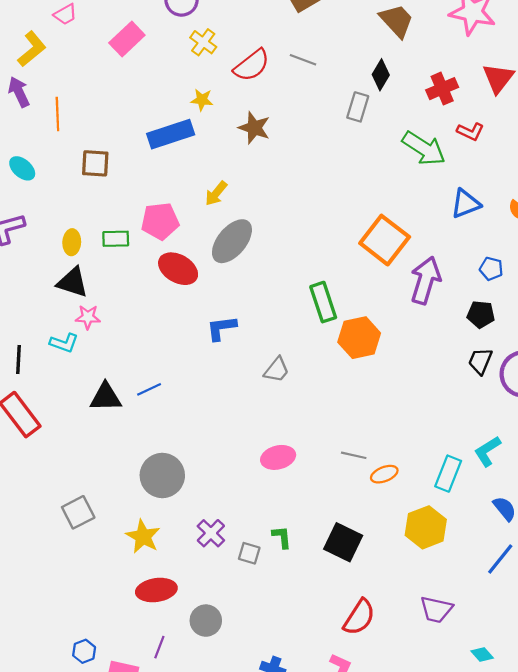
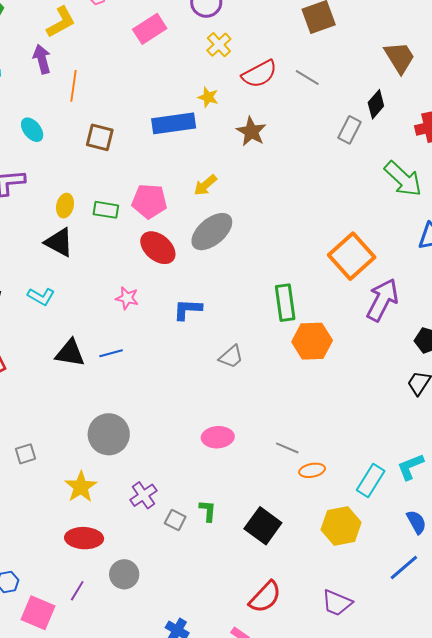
pink star: (88, 317) -> (127, 298), moved
gray square: (78, 512) -> (26, 454), size x0.7

